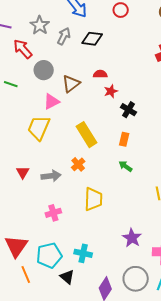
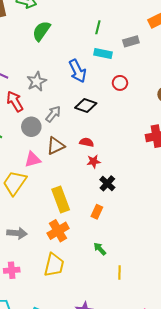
gray arrow: (64, 36) -> (53, 114), moved
orange cross: (78, 164) -> (58, 231), moved, size x1.5
green arrow: (126, 166) -> (100, 249), moved

